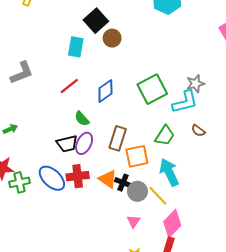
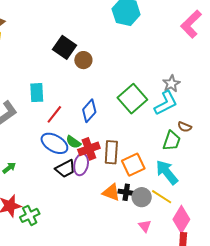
cyan rectangle: (76, 47) -> (37, 93), moved
green trapezoid: (165, 136) -> (172, 141), moved
red cross: (78, 176) -> (89, 149), moved
blue ellipse: (52, 178) -> (54, 143), moved

